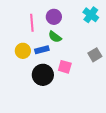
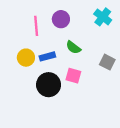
green semicircle: (55, 37) -> (73, 47), moved
gray square: (95, 55) -> (107, 62), turned -32

